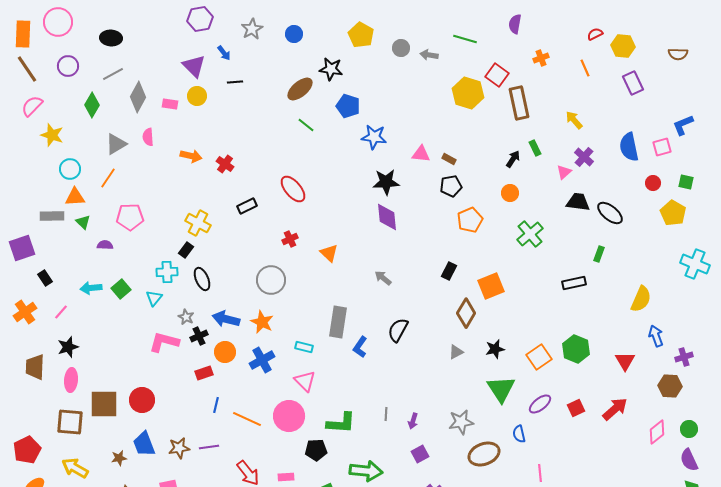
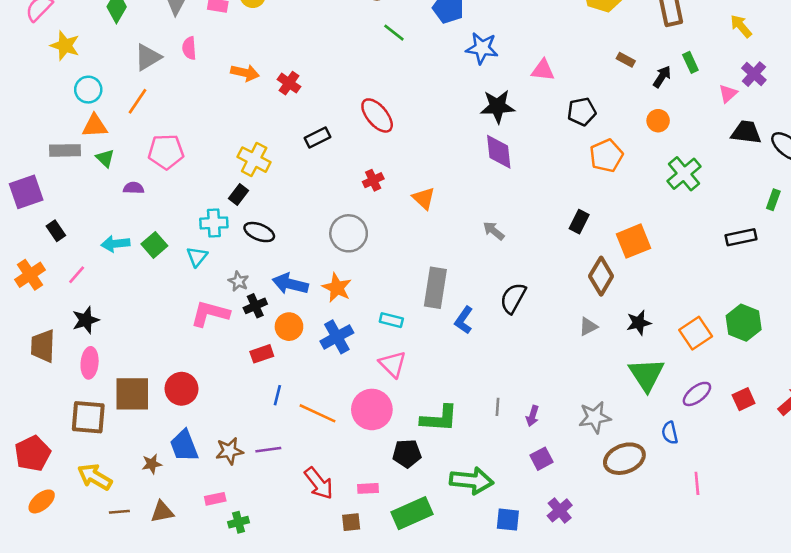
brown rectangle: (449, 159) -> (626, 60), moved
black ellipse: (202, 279) -> (259, 232), turned -45

